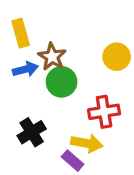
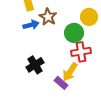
green circle: (62, 82) -> (74, 33), moved
yellow arrow: (87, 143) -> (70, 72), turned 114

